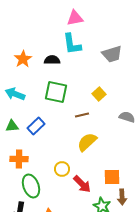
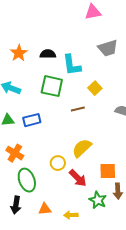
pink triangle: (75, 18) -> (93, 12), moved
cyan L-shape: (72, 44) -> (72, 65), moved
blue rectangle: (36, 126) -> (32, 120), turned 30
yellow semicircle: (87, 142) -> (82, 148), moved
orange cross: (19, 159) -> (15, 153), turned 30

